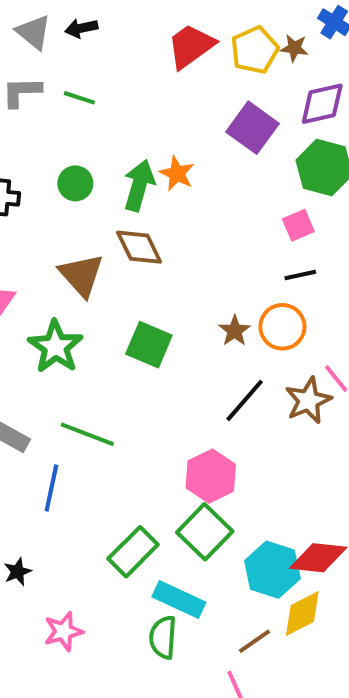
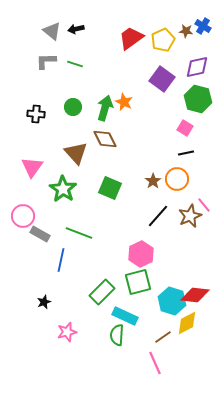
brown star: (294, 48) -> (186, 31), moved
pink square: (298, 225) -> (185, 128), turned -35
green square: (205, 532) -> (138, 282), turned 32

